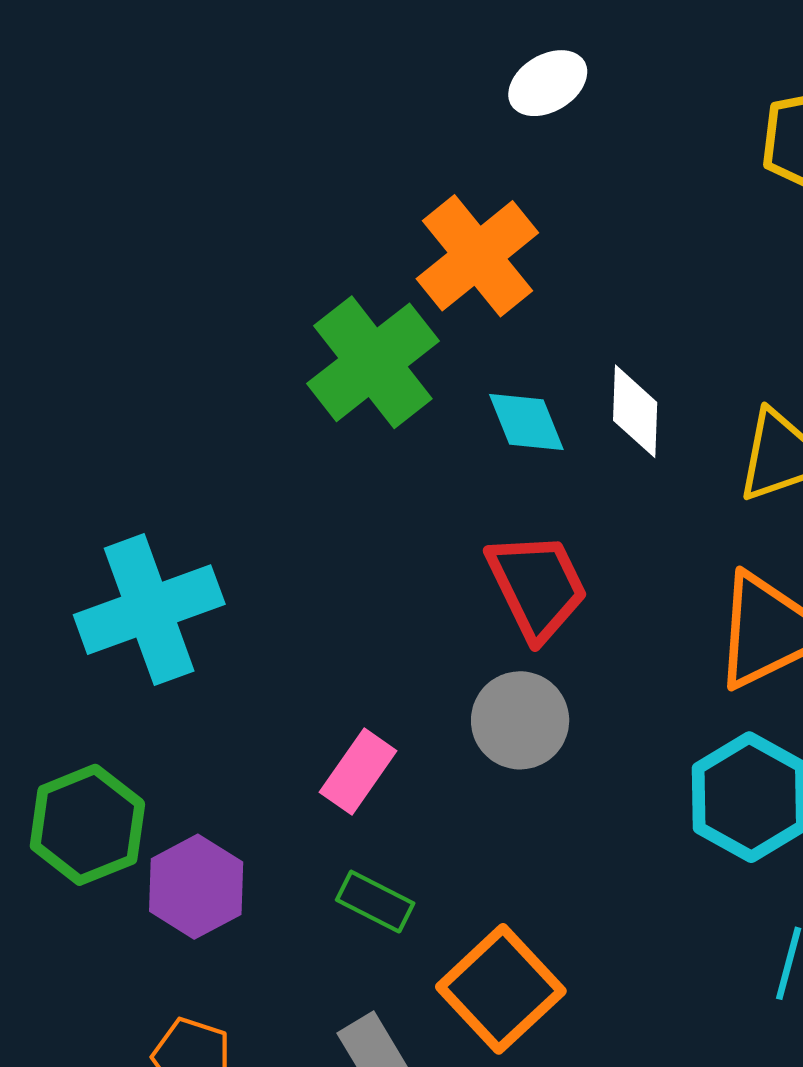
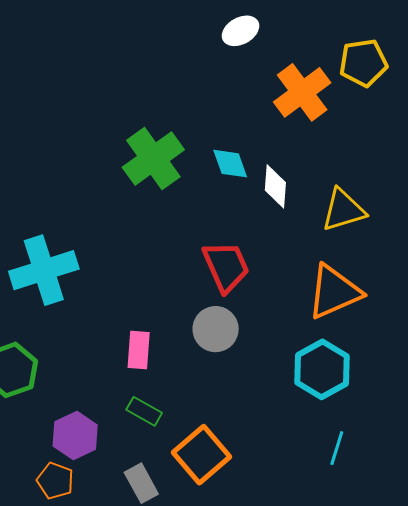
orange cross: (477, 256) -> (302, 92), moved
cyan diamond: (526, 422) -> (230, 164), moved
pink rectangle: (358, 772) -> (139, 350), turned -33
purple hexagon: (196, 887) -> (75, 436), moved

